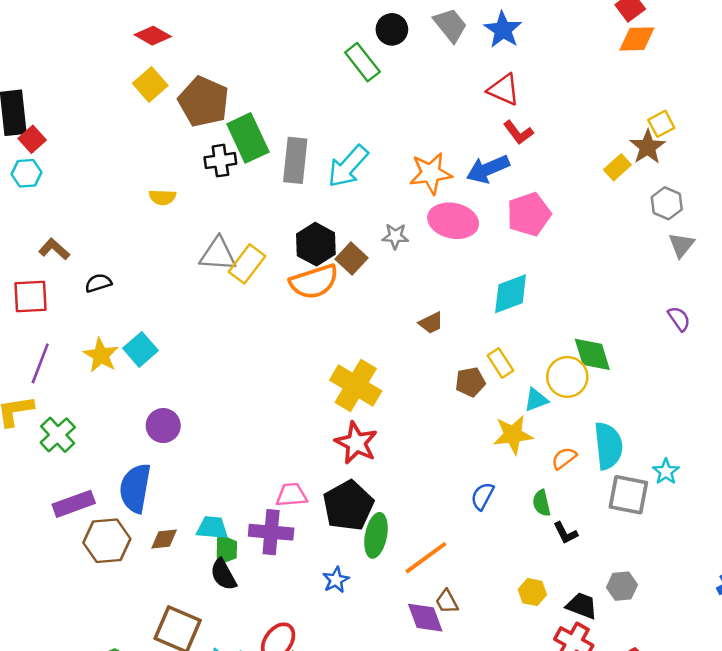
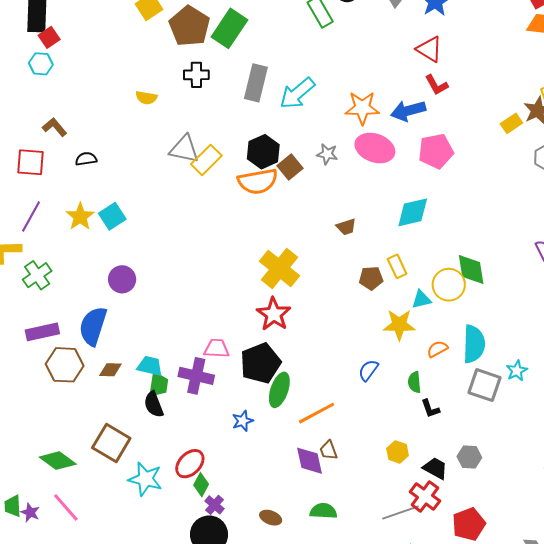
green rectangle: (248, 138) -> (229, 28), moved, turned 51

